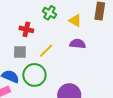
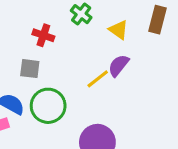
purple semicircle: (78, 44) -> (119, 65), turned -63
yellow line: (46, 51) -> (98, 79), moved

